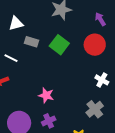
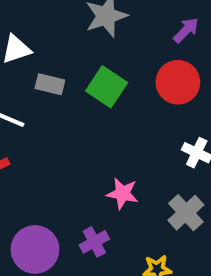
purple arrow: (100, 19) -> (186, 30), turned 80
pink star: (46, 95) -> (122, 193), moved

